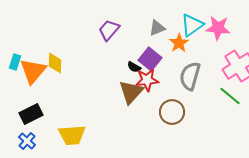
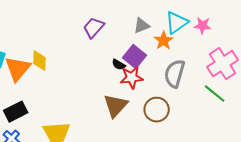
pink star: (218, 28) -> (203, 26), size x0.7
brown triangle: (131, 92) -> (116, 106), moved

